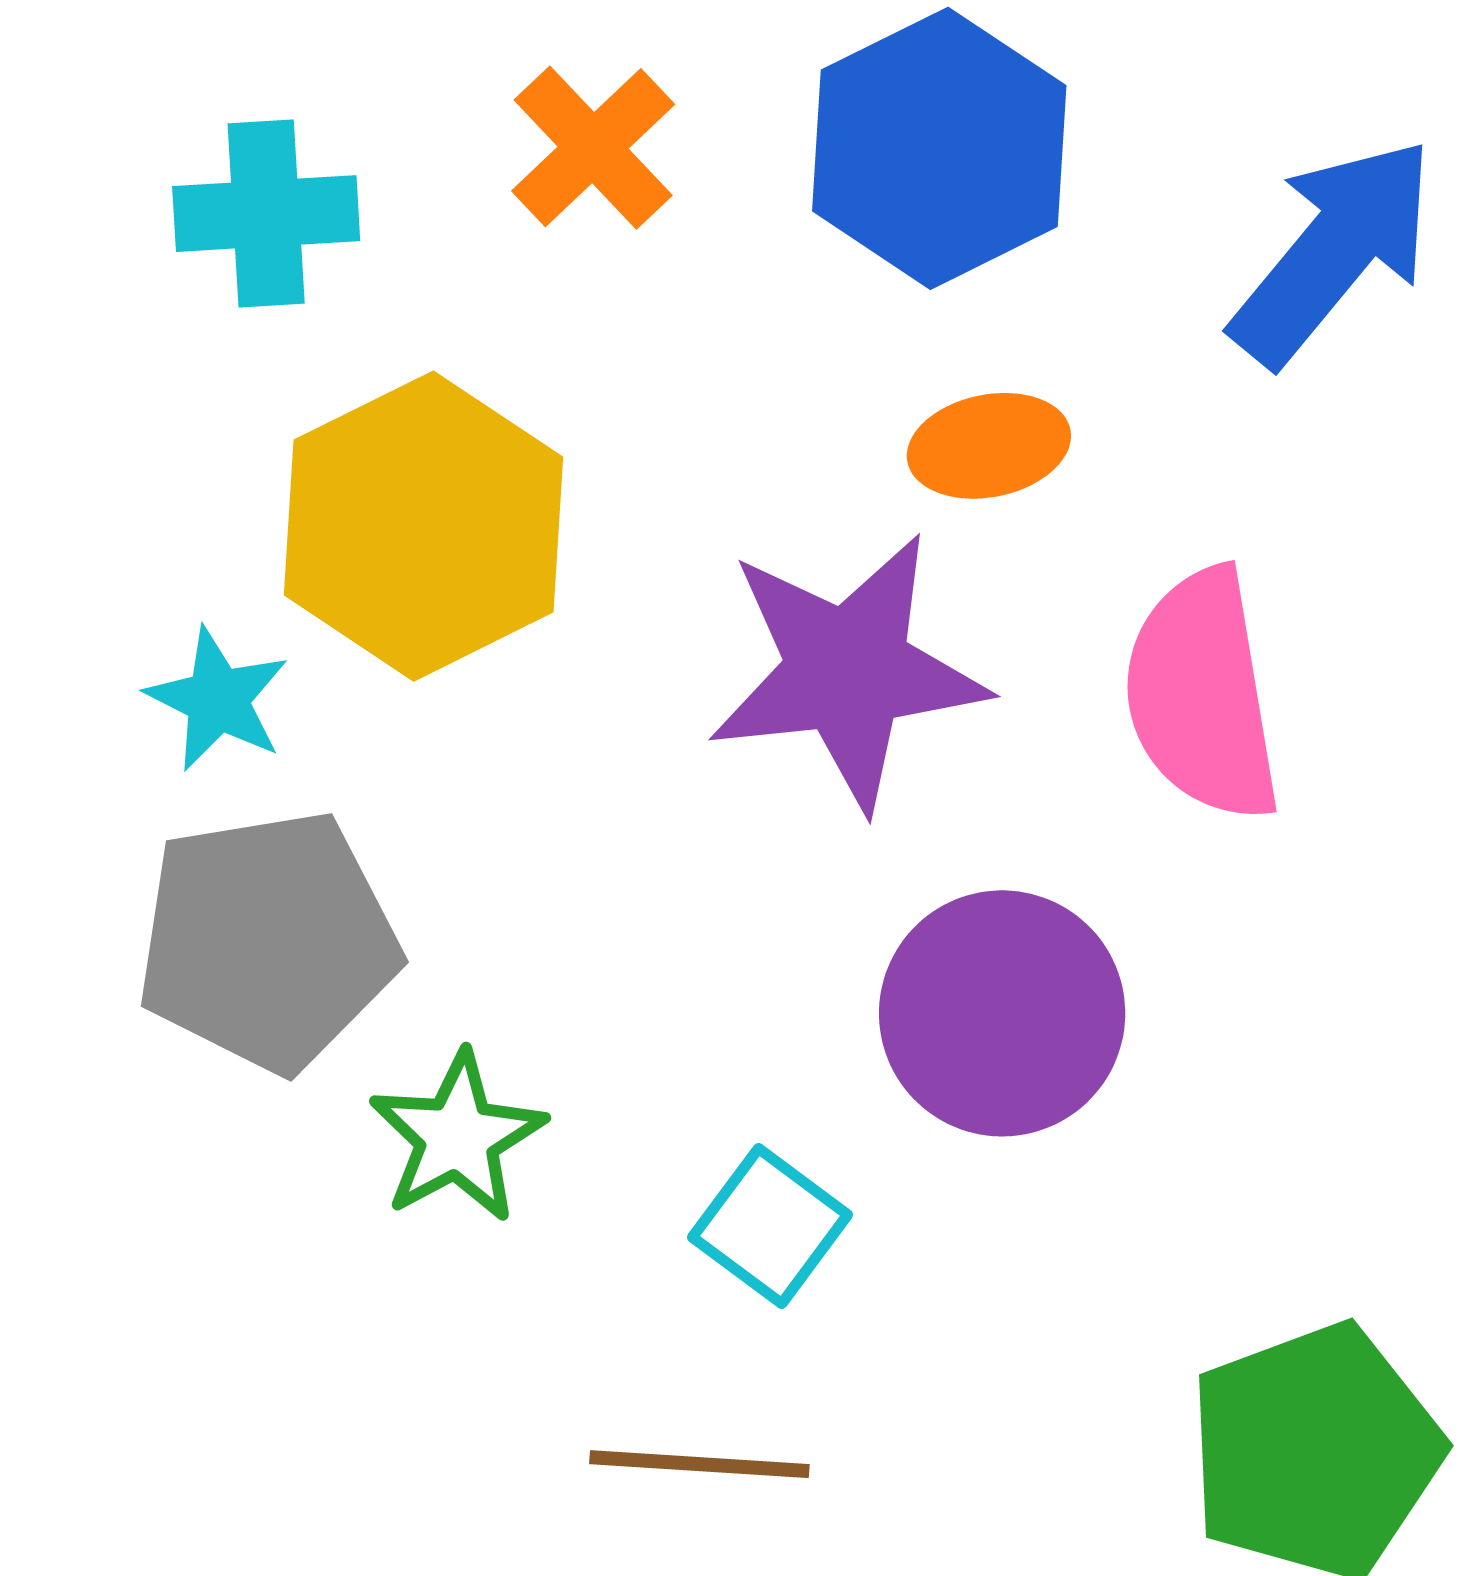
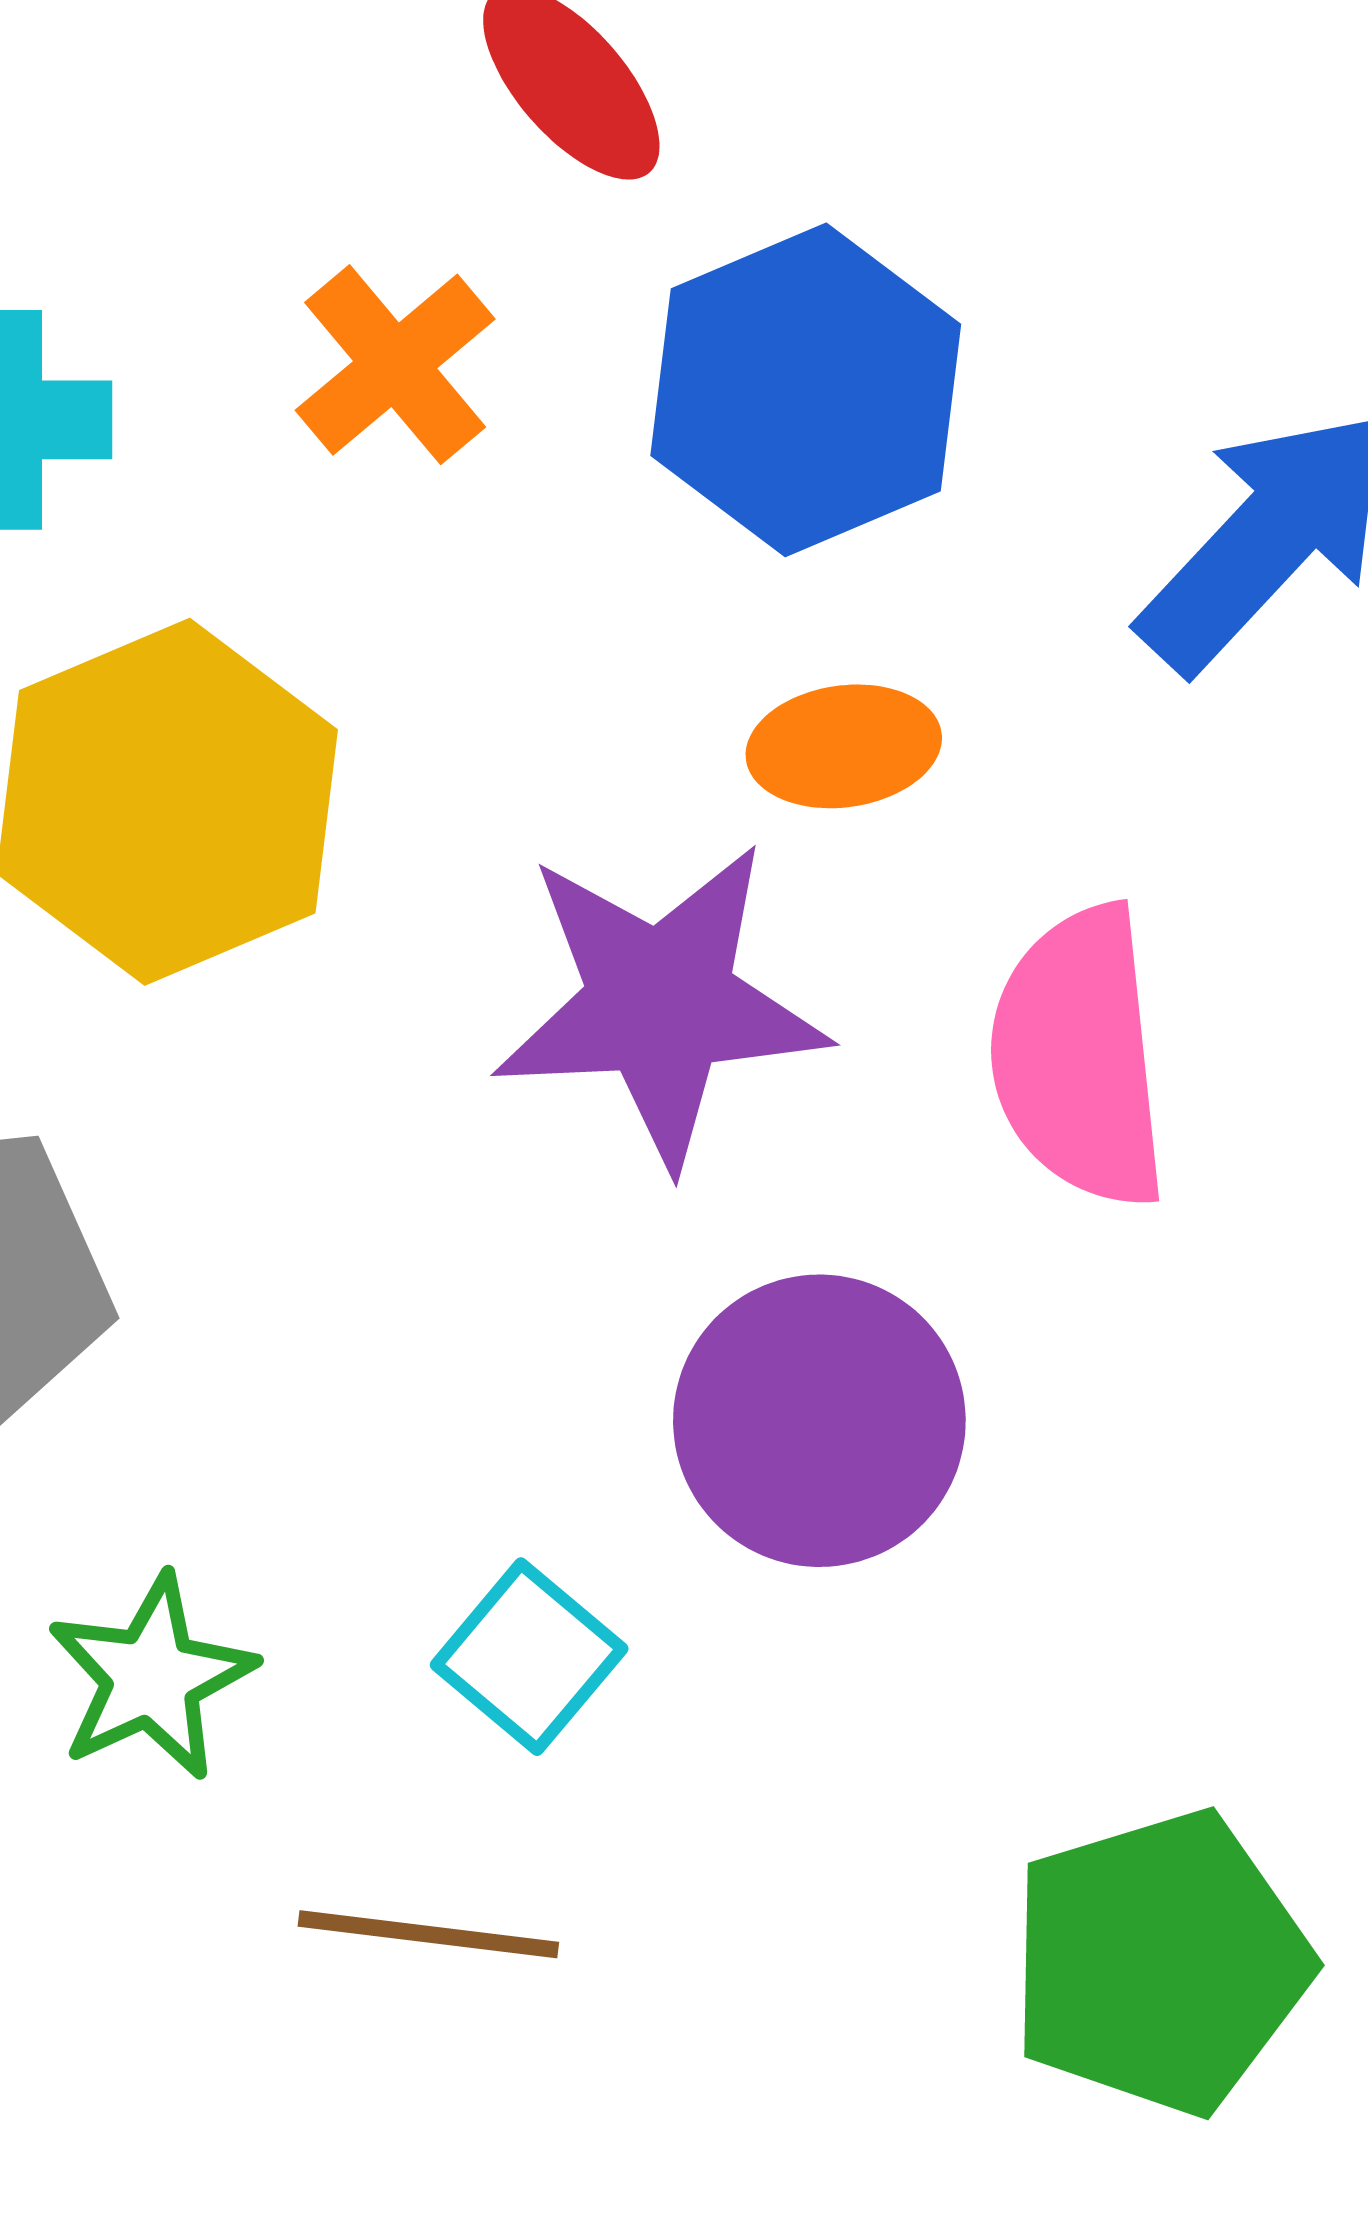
green star: (457, 1137) -> (151, 1677), moved

